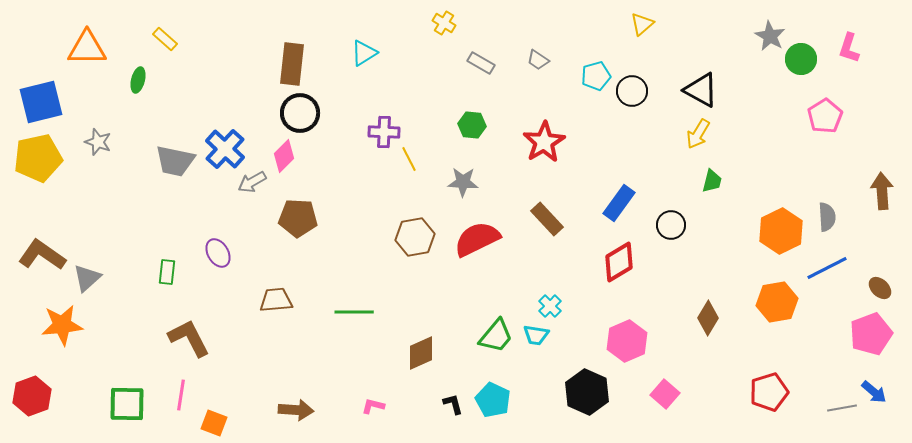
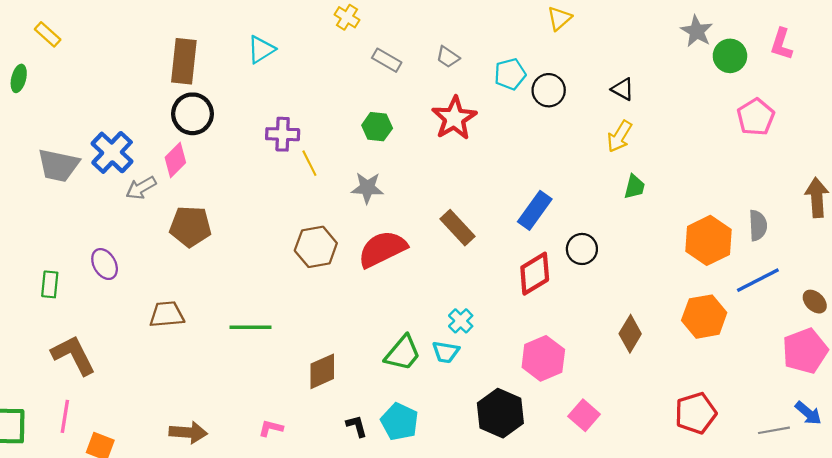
black triangle: (701, 90) -> (623, 89), size x0.6
red star: (544, 142) -> (454, 118), moved
black circle: (671, 225) -> (582, 249), moved

